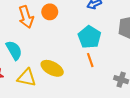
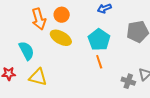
yellow ellipse: (52, 68) -> (61, 38), moved

